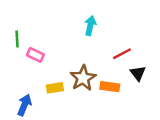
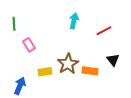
green line: (17, 39) -> (14, 24), moved
red line: (122, 54) -> (104, 31), moved
pink rectangle: (35, 55) -> (29, 45), turned 32

